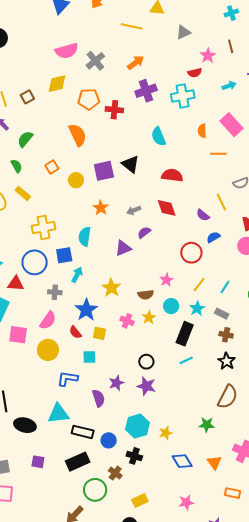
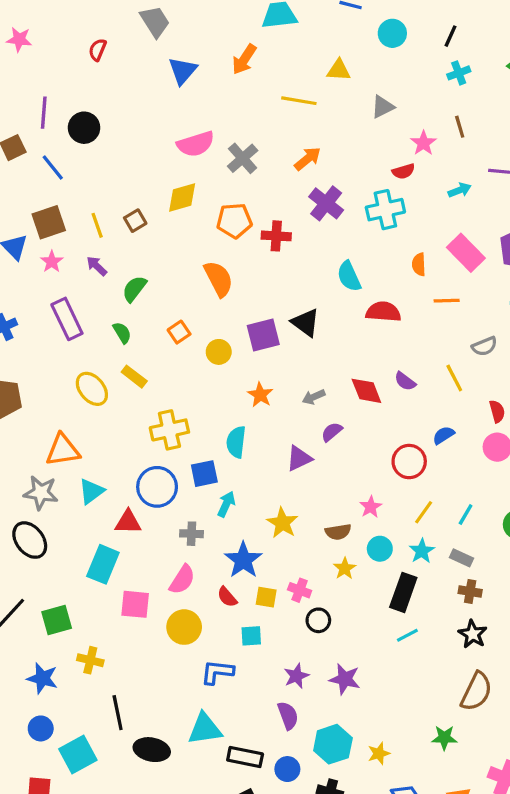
purple cross: (146, 91) -> (326, 203), turned -30
red semicircle: (172, 175) -> (383, 312), moved
purple semicircle: (203, 215) -> (405, 381), moved
pink cross: (127, 321) -> (300, 590), moved
black circle: (146, 362) -> (318, 620), moved
purple semicircle: (99, 398) -> (288, 715), moved

